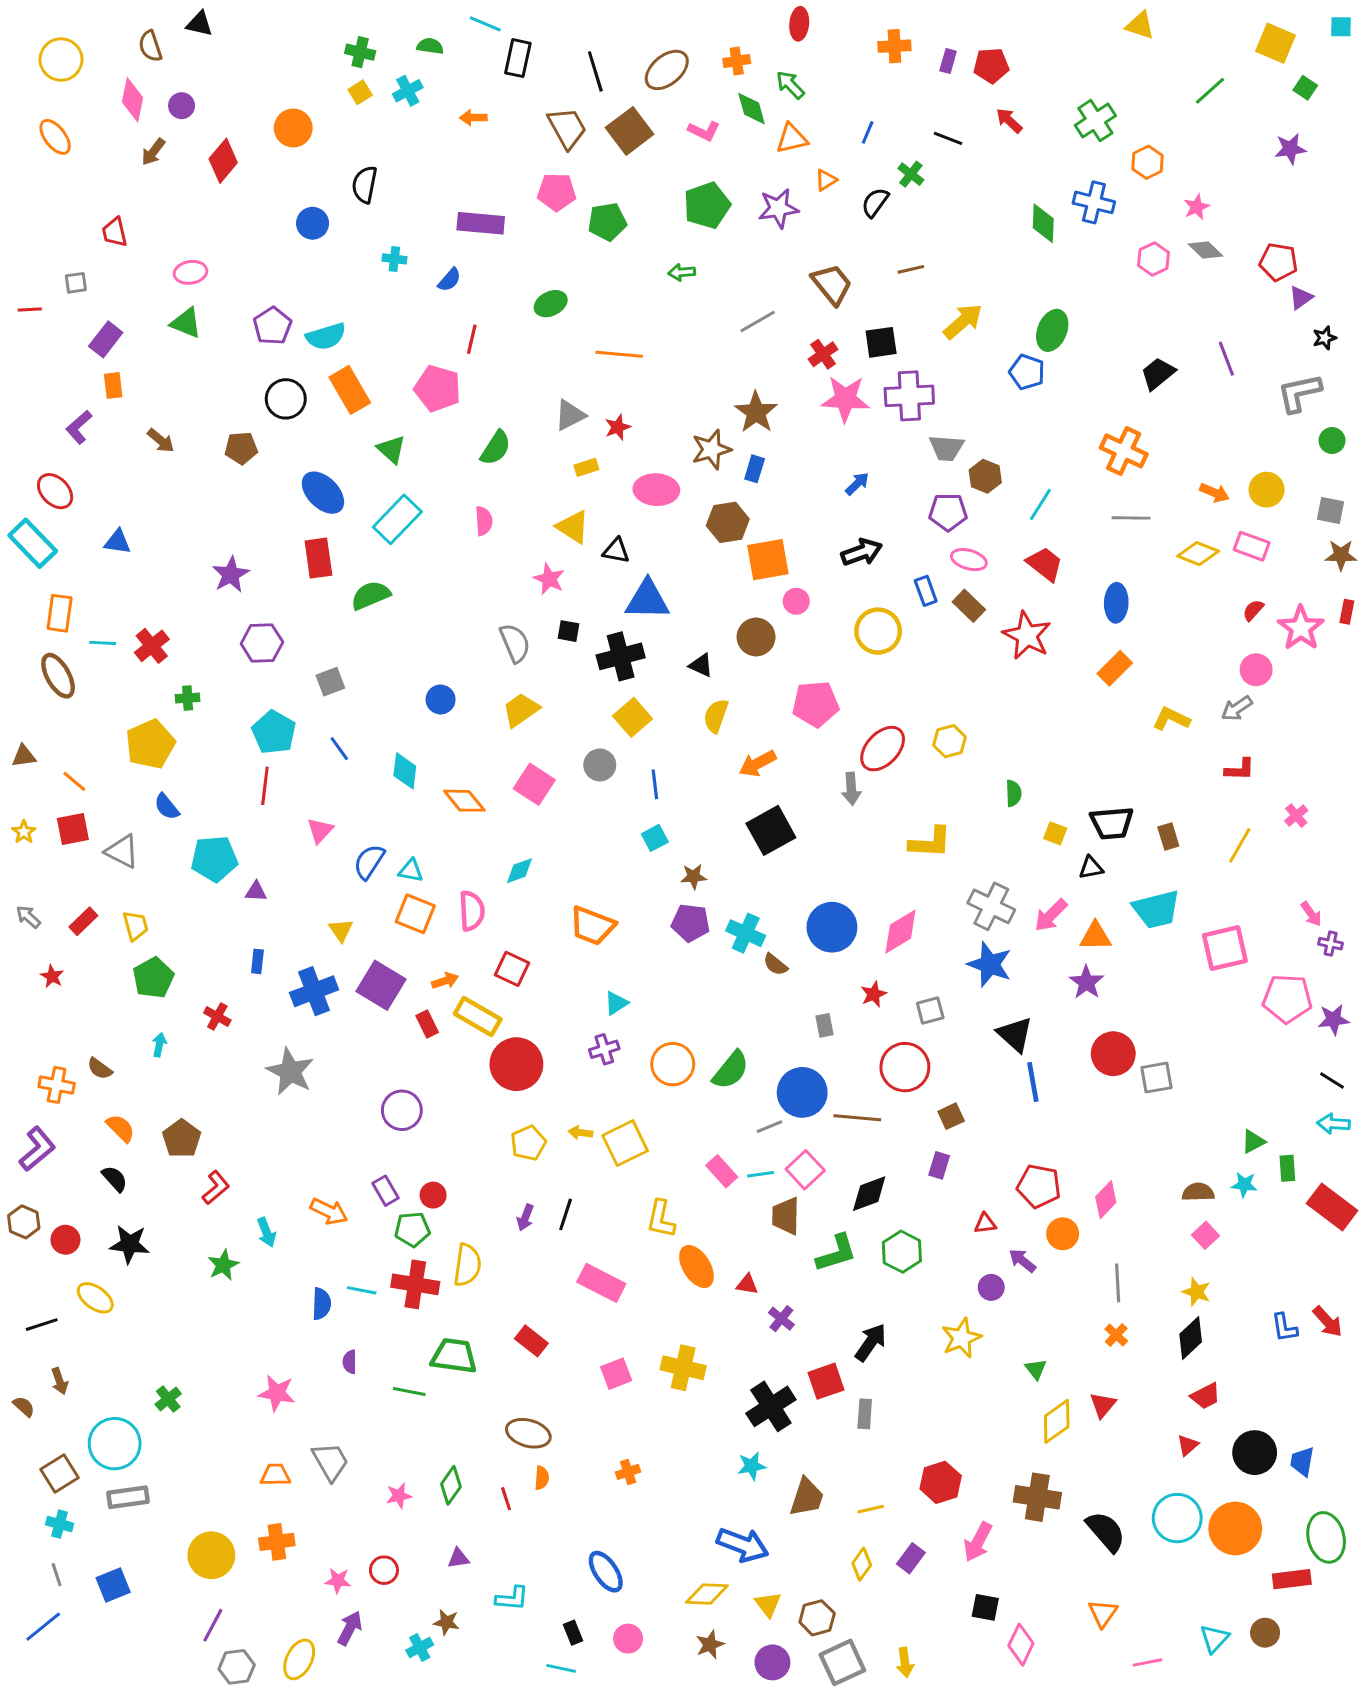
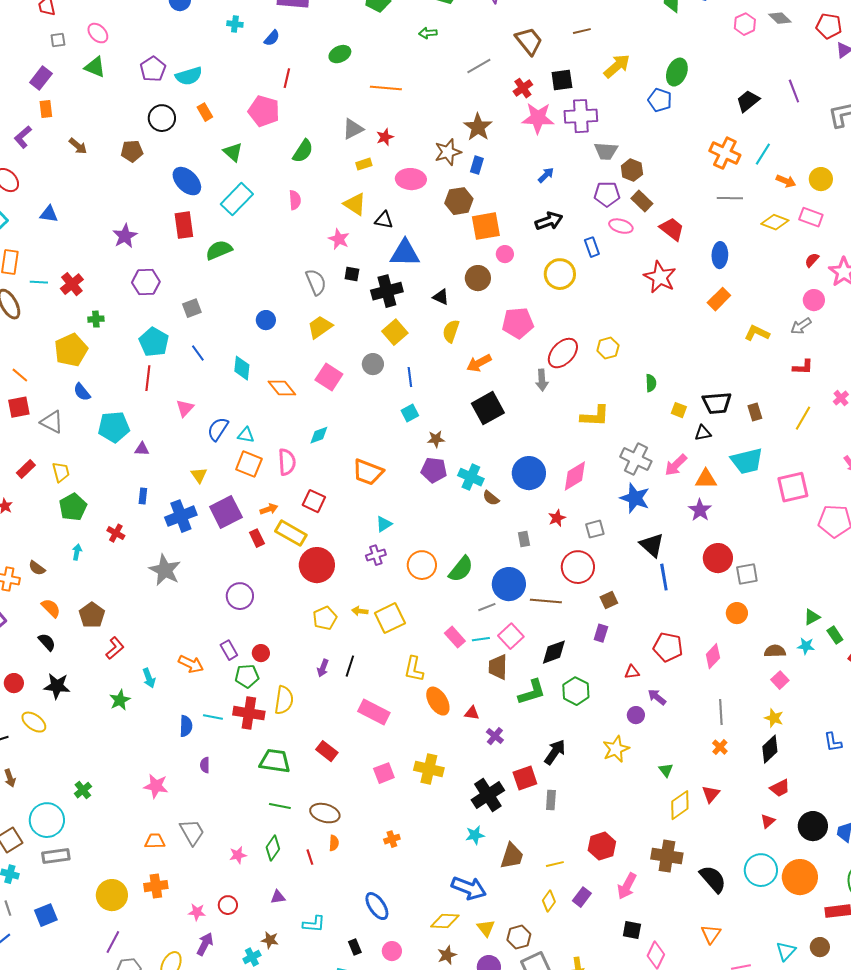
pink ellipse: (190, 272) -> (98, 33), turned 55
gray square: (76, 283) -> (58, 40), moved
orange rectangle: (350, 390) -> (205, 112), size x0.6
cyan line: (1040, 505) -> (763, 154), moved
brown rectangle: (969, 606) -> (642, 201), moved
purple square: (381, 985) -> (226, 512), turned 32
green rectangle: (1287, 1168) -> (835, 635), turned -30
orange circle: (1063, 1234) -> (737, 613), moved
green line: (409, 1392) -> (280, 806), moved

